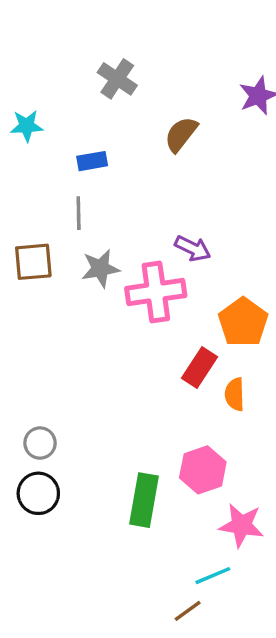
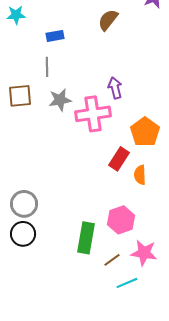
purple arrow: (193, 248) -> (115, 88), turned -130
gray circle: (40, 443) -> (24, 204), size x1.4
brown line: (188, 611) -> (112, 260), moved

